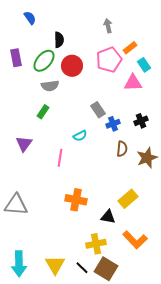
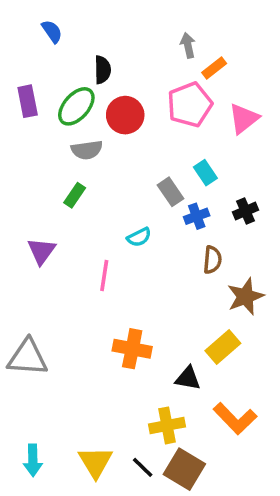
orange rectangle: (130, 48) -> (214, 68), moved
cyan rectangle: (144, 65) -> (205, 173), moved
pink triangle: (133, 83) -> (244, 119), moved, turned -36
brown star: (147, 158) -> (245, 296), moved
cyan arrow: (19, 264) -> (33, 460), size x0.7

